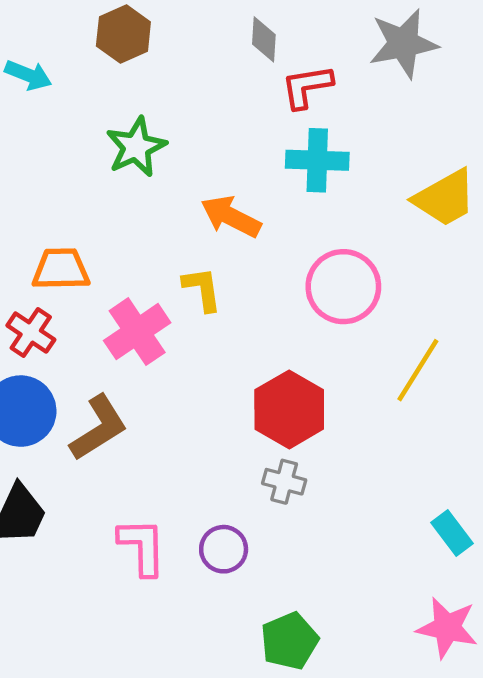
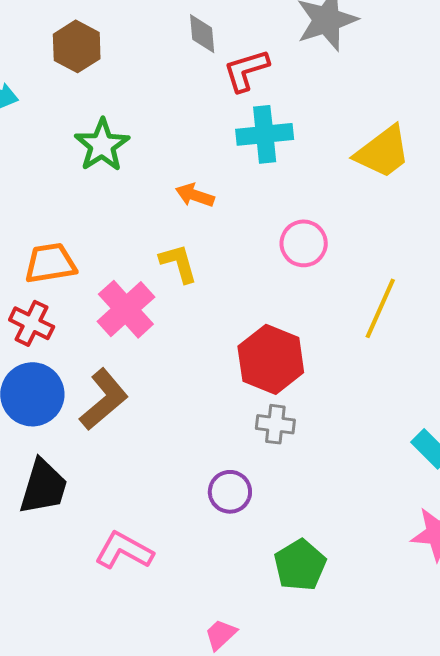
orange arrow: (231, 217) -> (195, 195), size x0.7
pink circle: (343, 287) -> (304, 243), size x0.7
pink L-shape: (142, 547) -> (124, 551), moved, turned -52

